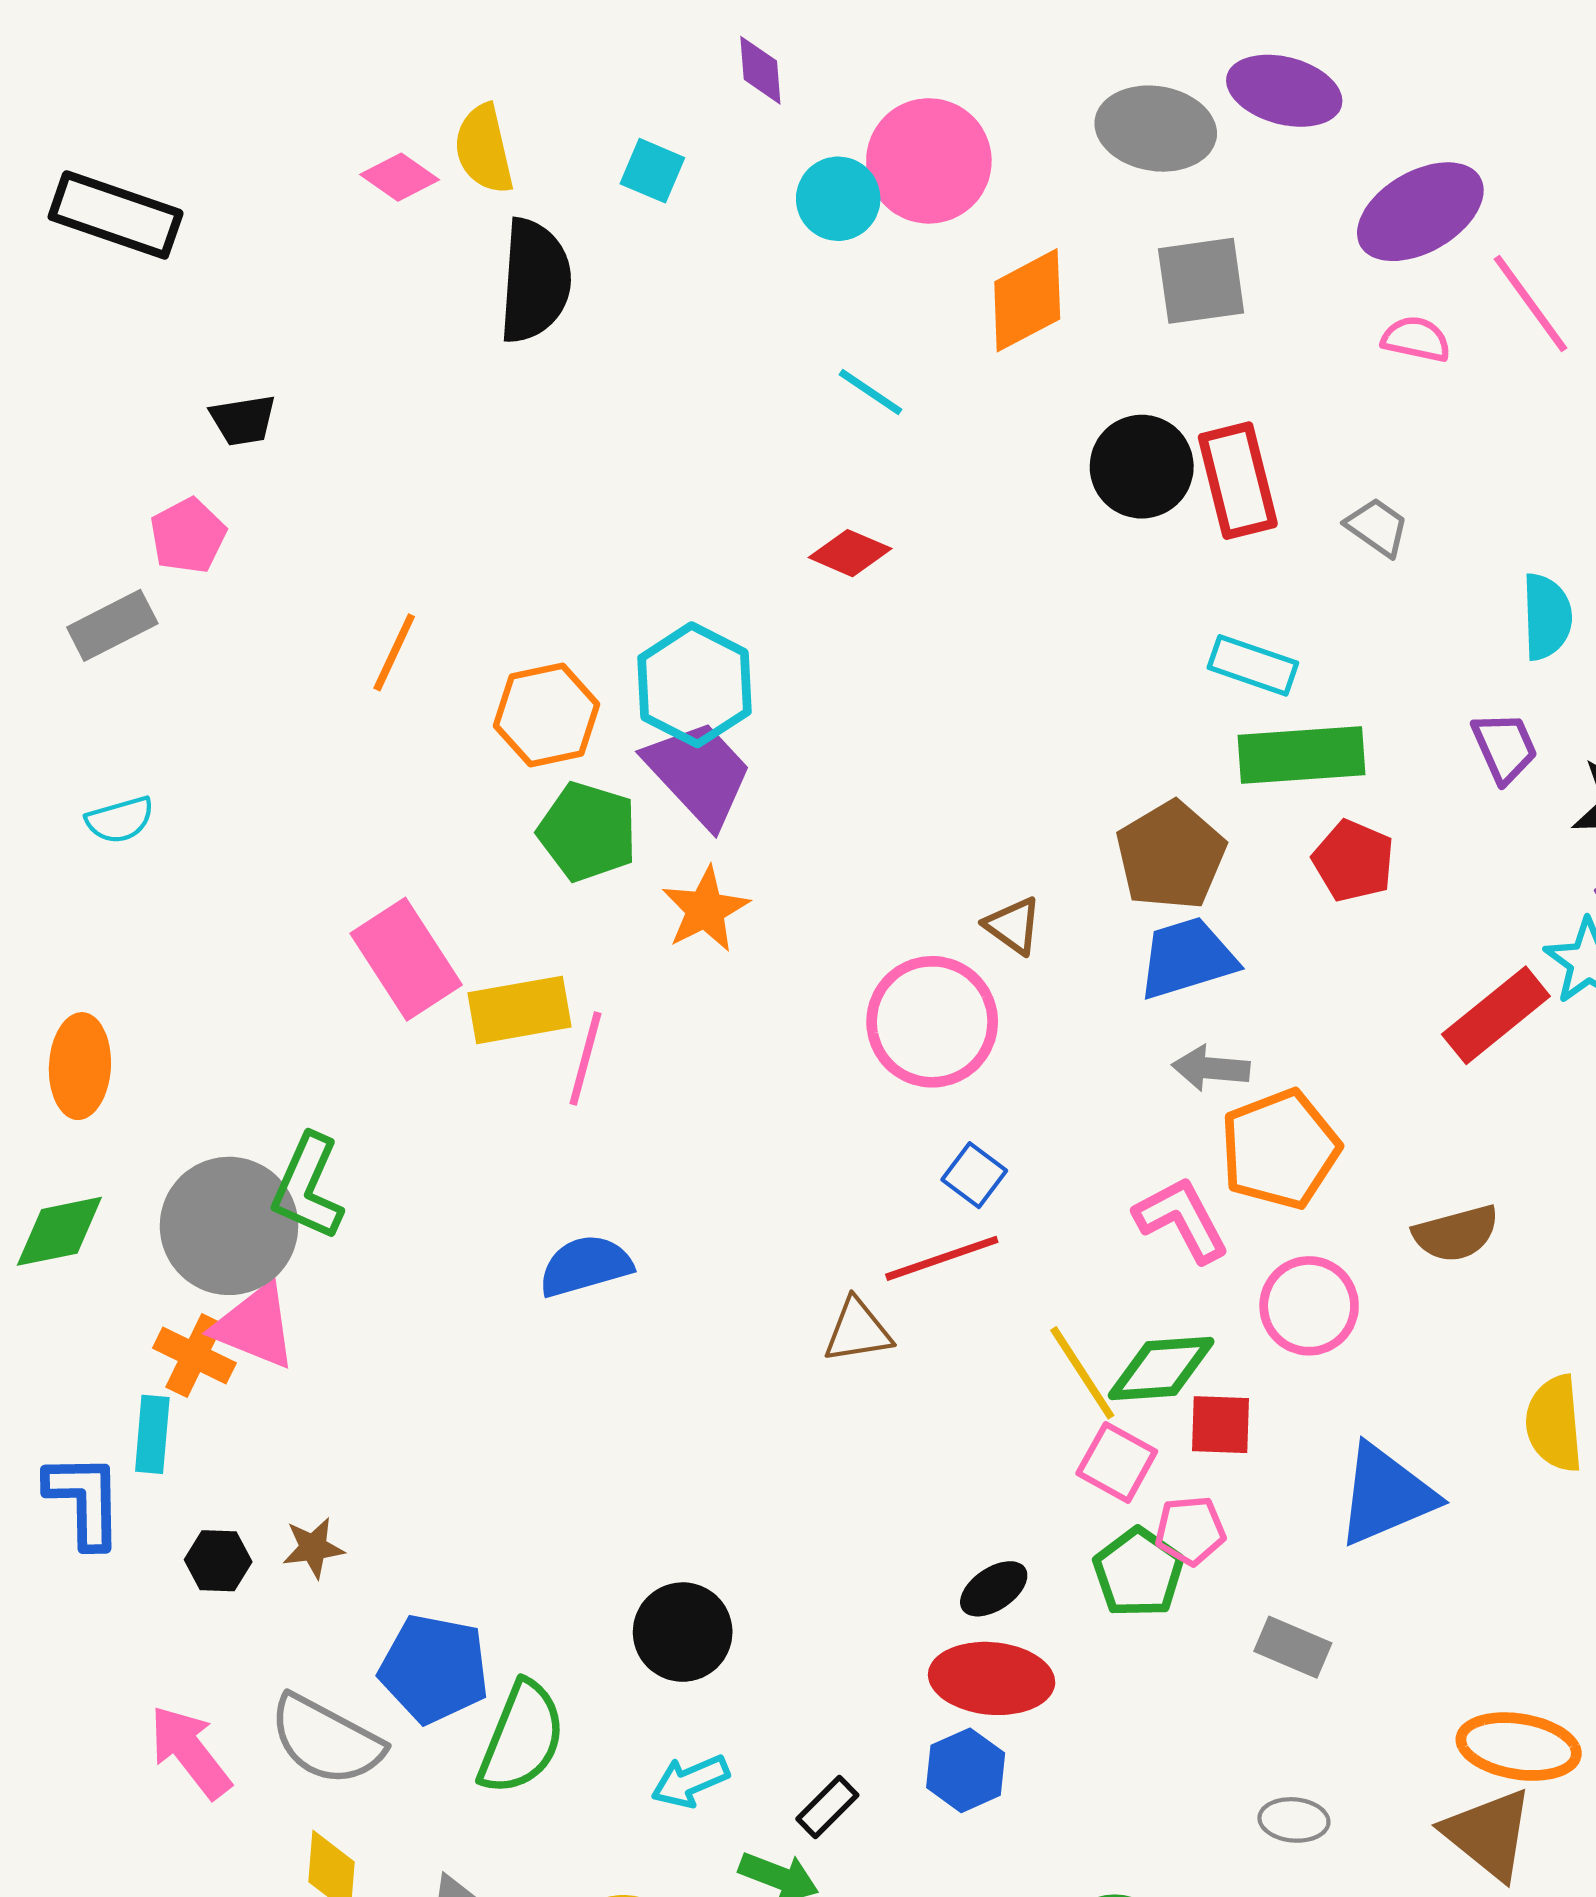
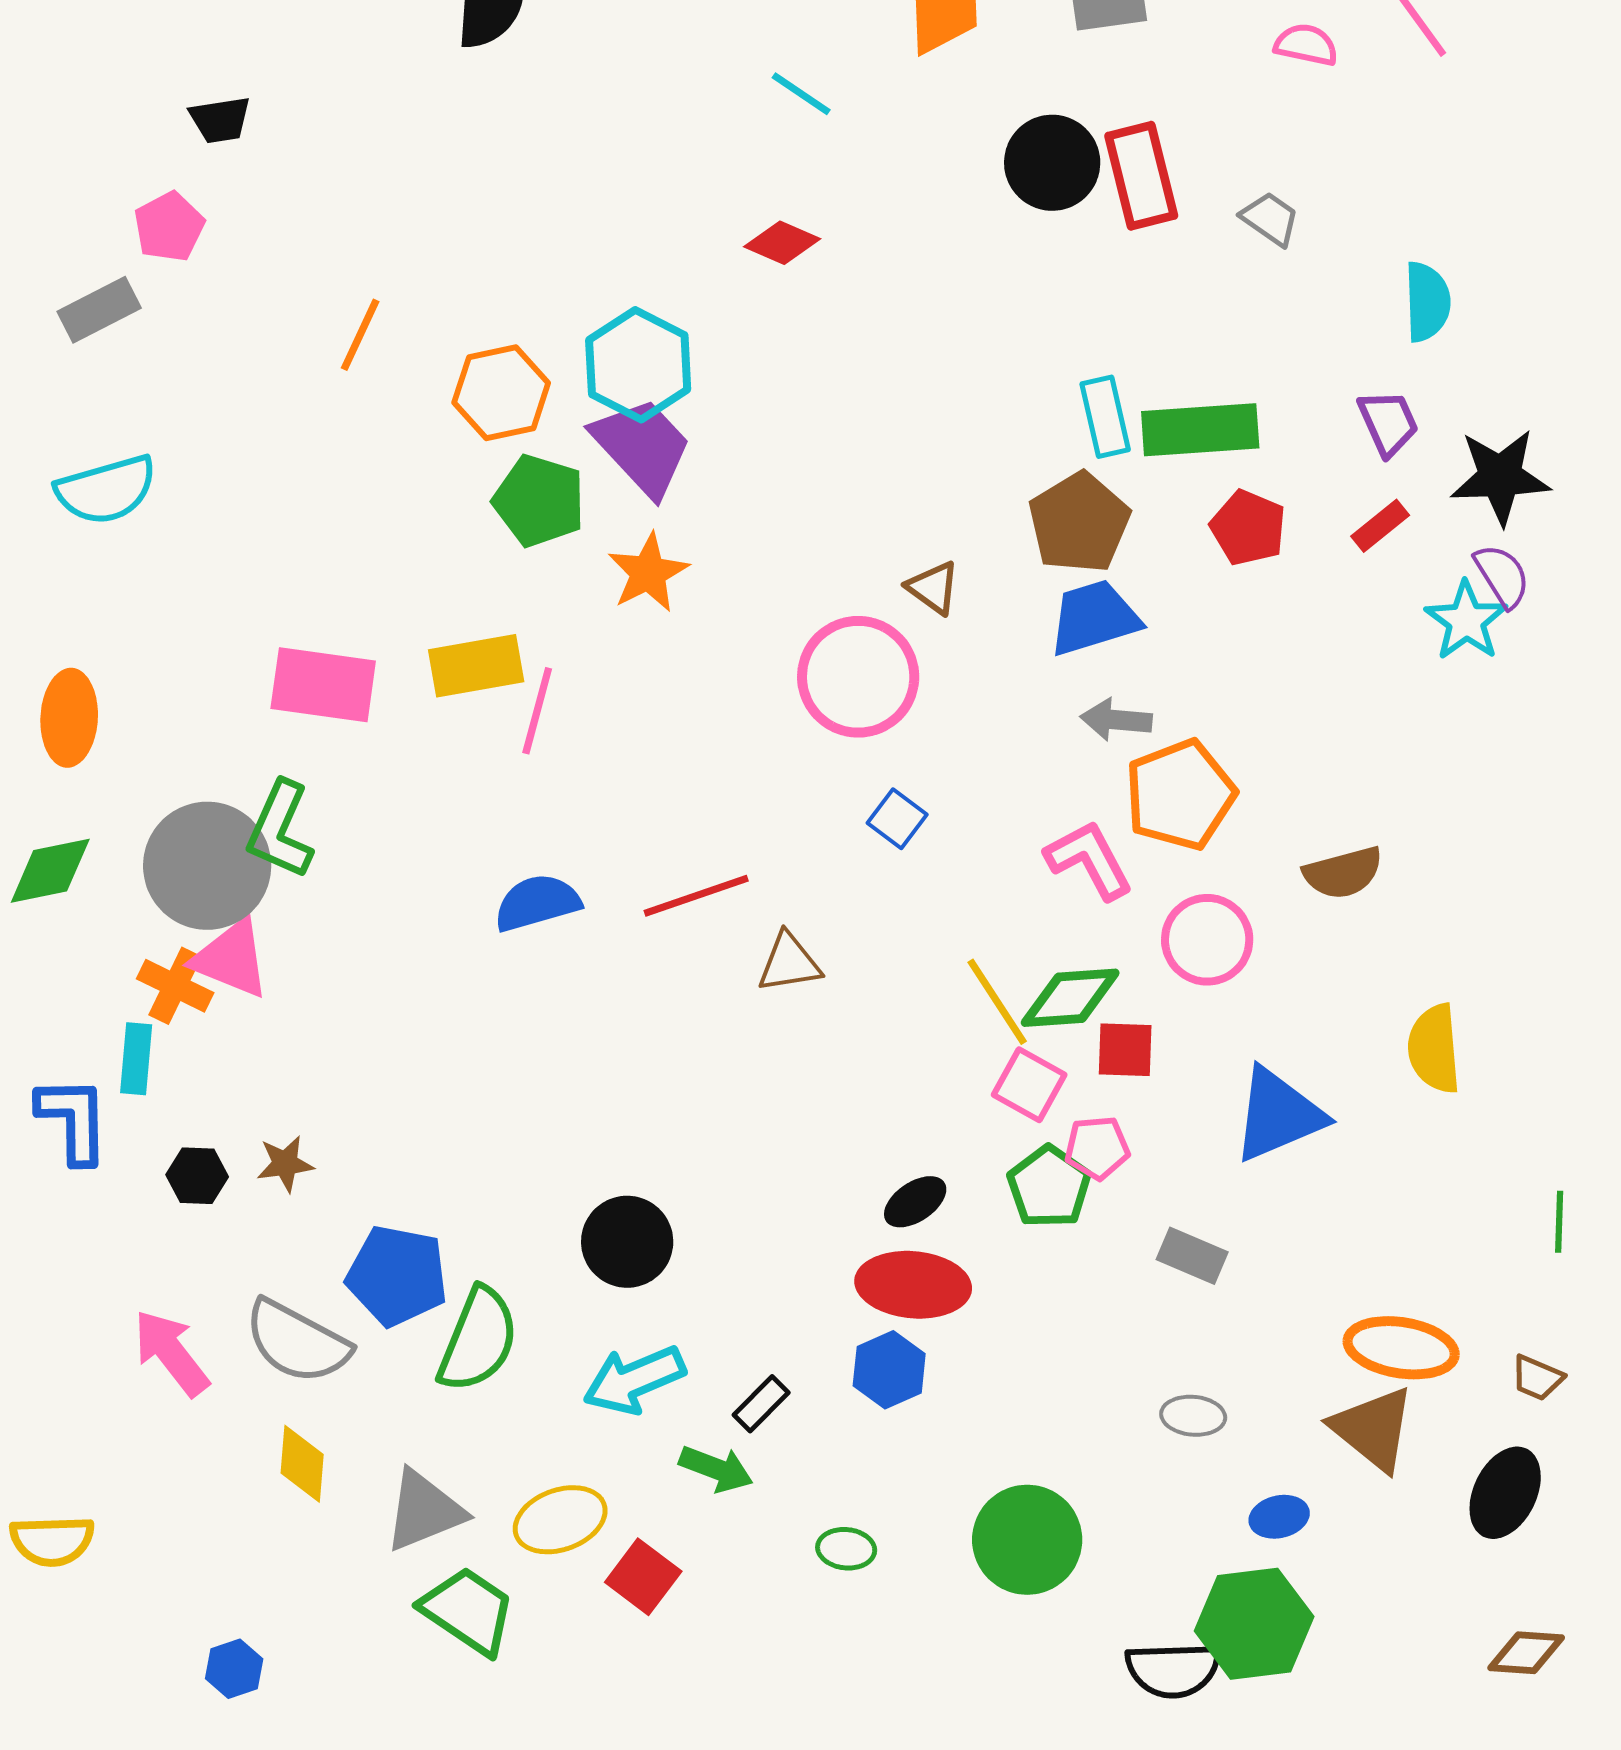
cyan rectangle: (1253, 665) -> (1105, 417), moved, turned 58
cyan semicircle: (120, 820) -> (106, 490), size x1.6
pink rectangle: (406, 959) -> (323, 685), moved, turned -49
red rectangle: (1496, 1015) -> (1380, 526), moved, size x0.6
red line: (942, 1258) -> (696, 896), moved
cyan arrow: (690, 1781) -> (634, 1380), size x1.4

